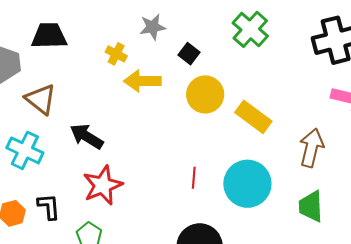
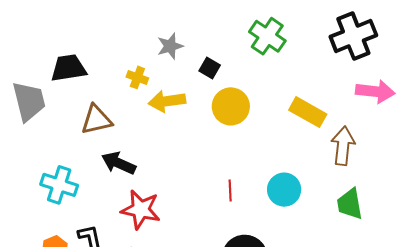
brown triangle: (41, 99) -> (97, 120), moved, turned -44
yellow rectangle: (253, 117) -> (308, 112), moved
cyan circle: (247, 184) -> (284, 190), size x0.7
red star: (103, 185) -> (141, 210), turned -30

